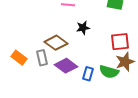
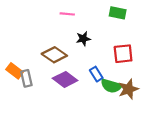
gray rectangle: (42, 58) -> (26, 78), moved
brown star: (125, 62) -> (128, 89), moved
blue rectangle: (88, 74) -> (96, 74), moved, turned -48

